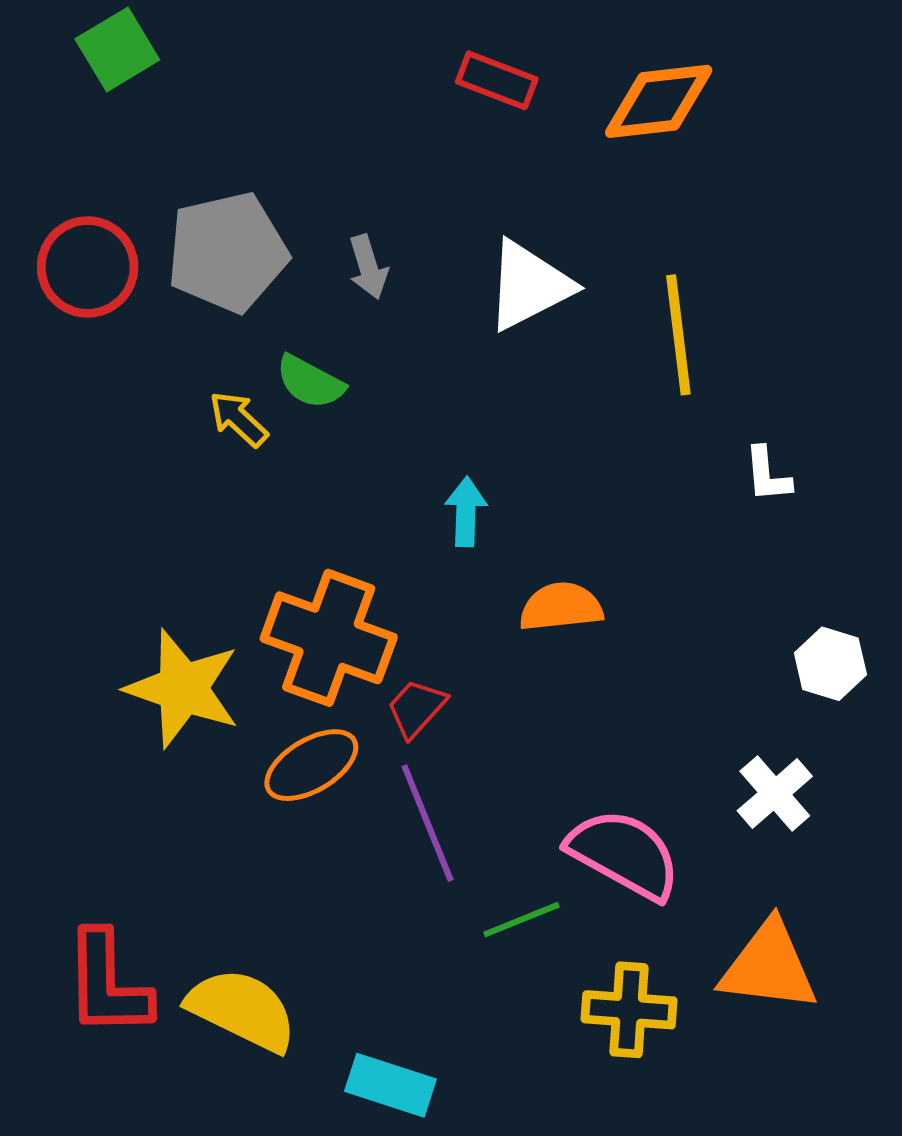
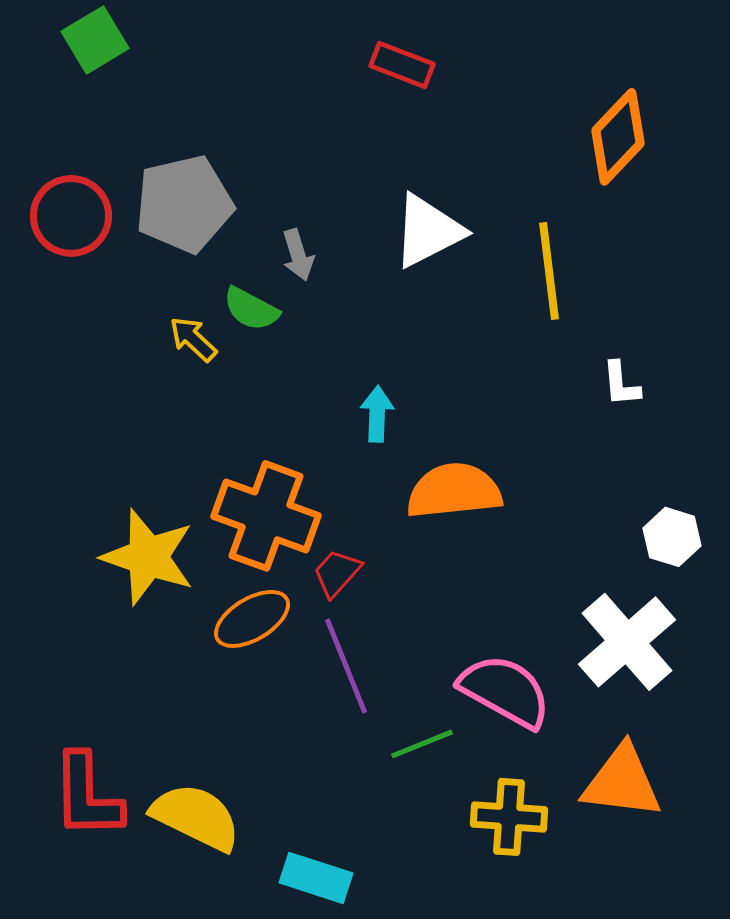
orange diamond: (659, 101) -> (618, 137), moved, turned -40
gray arrow: (368, 267) -> (298, 255), moved
orange semicircle: (561, 607) -> (454, 491), size x1.4
white cross: (775, 794) -> (627, 642), size x1.6

